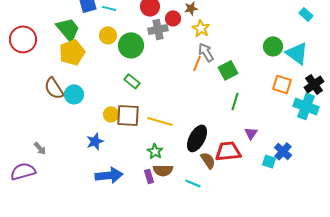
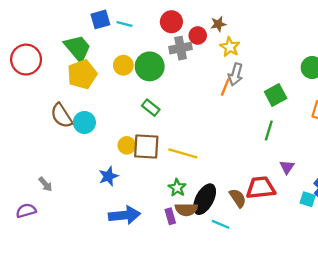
yellow circle: (108, 35) -> (123, 65), moved
gray arrow: (206, 52) -> (235, 74), turned -132
green square: (228, 70) -> (276, 95), moved
black ellipse: (197, 138) -> (205, 199), moved
purple semicircle: (23, 171) -> (26, 211), size x0.7

